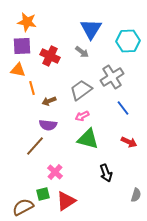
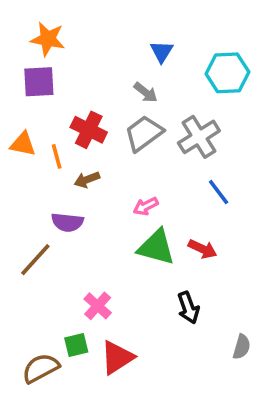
blue triangle: (91, 29) -> (162, 52), size x0.6
red cross: (50, 56) -> (89, 130), moved
orange triangle: (18, 70) -> (23, 144), moved
gray trapezoid: (81, 90) -> (144, 133), moved
purple semicircle: (48, 125) -> (67, 222), moved
red arrow: (129, 142) -> (203, 249), moved
brown line: (35, 146) -> (35, 260), moved

